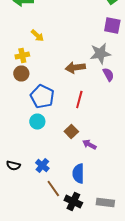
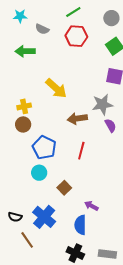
yellow arrow: (37, 36) -> (56, 88), moved, size x1.6
brown square: (71, 132) -> (64, 188), moved
purple arrow: (89, 144) -> (91, 206), moved
blue cross: (42, 166) -> (44, 217), size x1.6
brown line: (53, 188) -> (27, 240), moved

